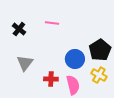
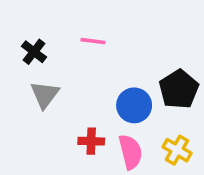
gray triangle: (25, 63) -> (45, 95), moved
yellow cross: (99, 75) -> (177, 150), moved

